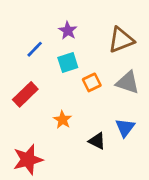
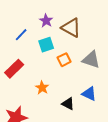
brown triangle: (121, 40) -> (71, 28), moved, turned 50
blue triangle: (125, 128) -> (89, 94), turned -42

